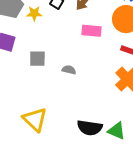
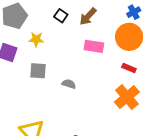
yellow star: (34, 13) -> (36, 39), moved

